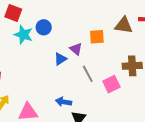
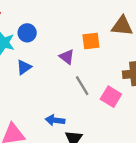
blue triangle: (60, 59) -> (24, 67), moved
pink square: (111, 84) -> (111, 97), turned -30

